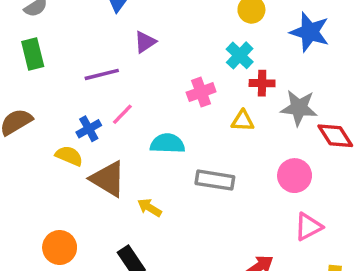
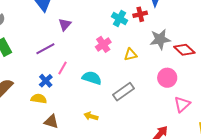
red cross: (262, 83) -> (140, 14), moved
cyan semicircle: (167, 143) -> (92, 78), turned 30
brown triangle: (108, 179) -> (51, 122), moved, size x0.7
gray rectangle: (215, 180) -> (123, 92), turned -30

